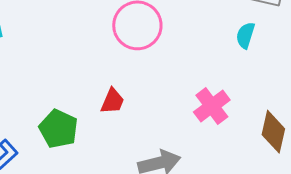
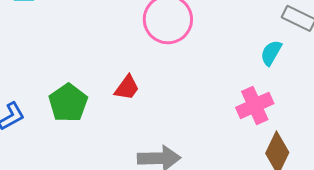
pink cross: (212, 106) -> (255, 105), moved

